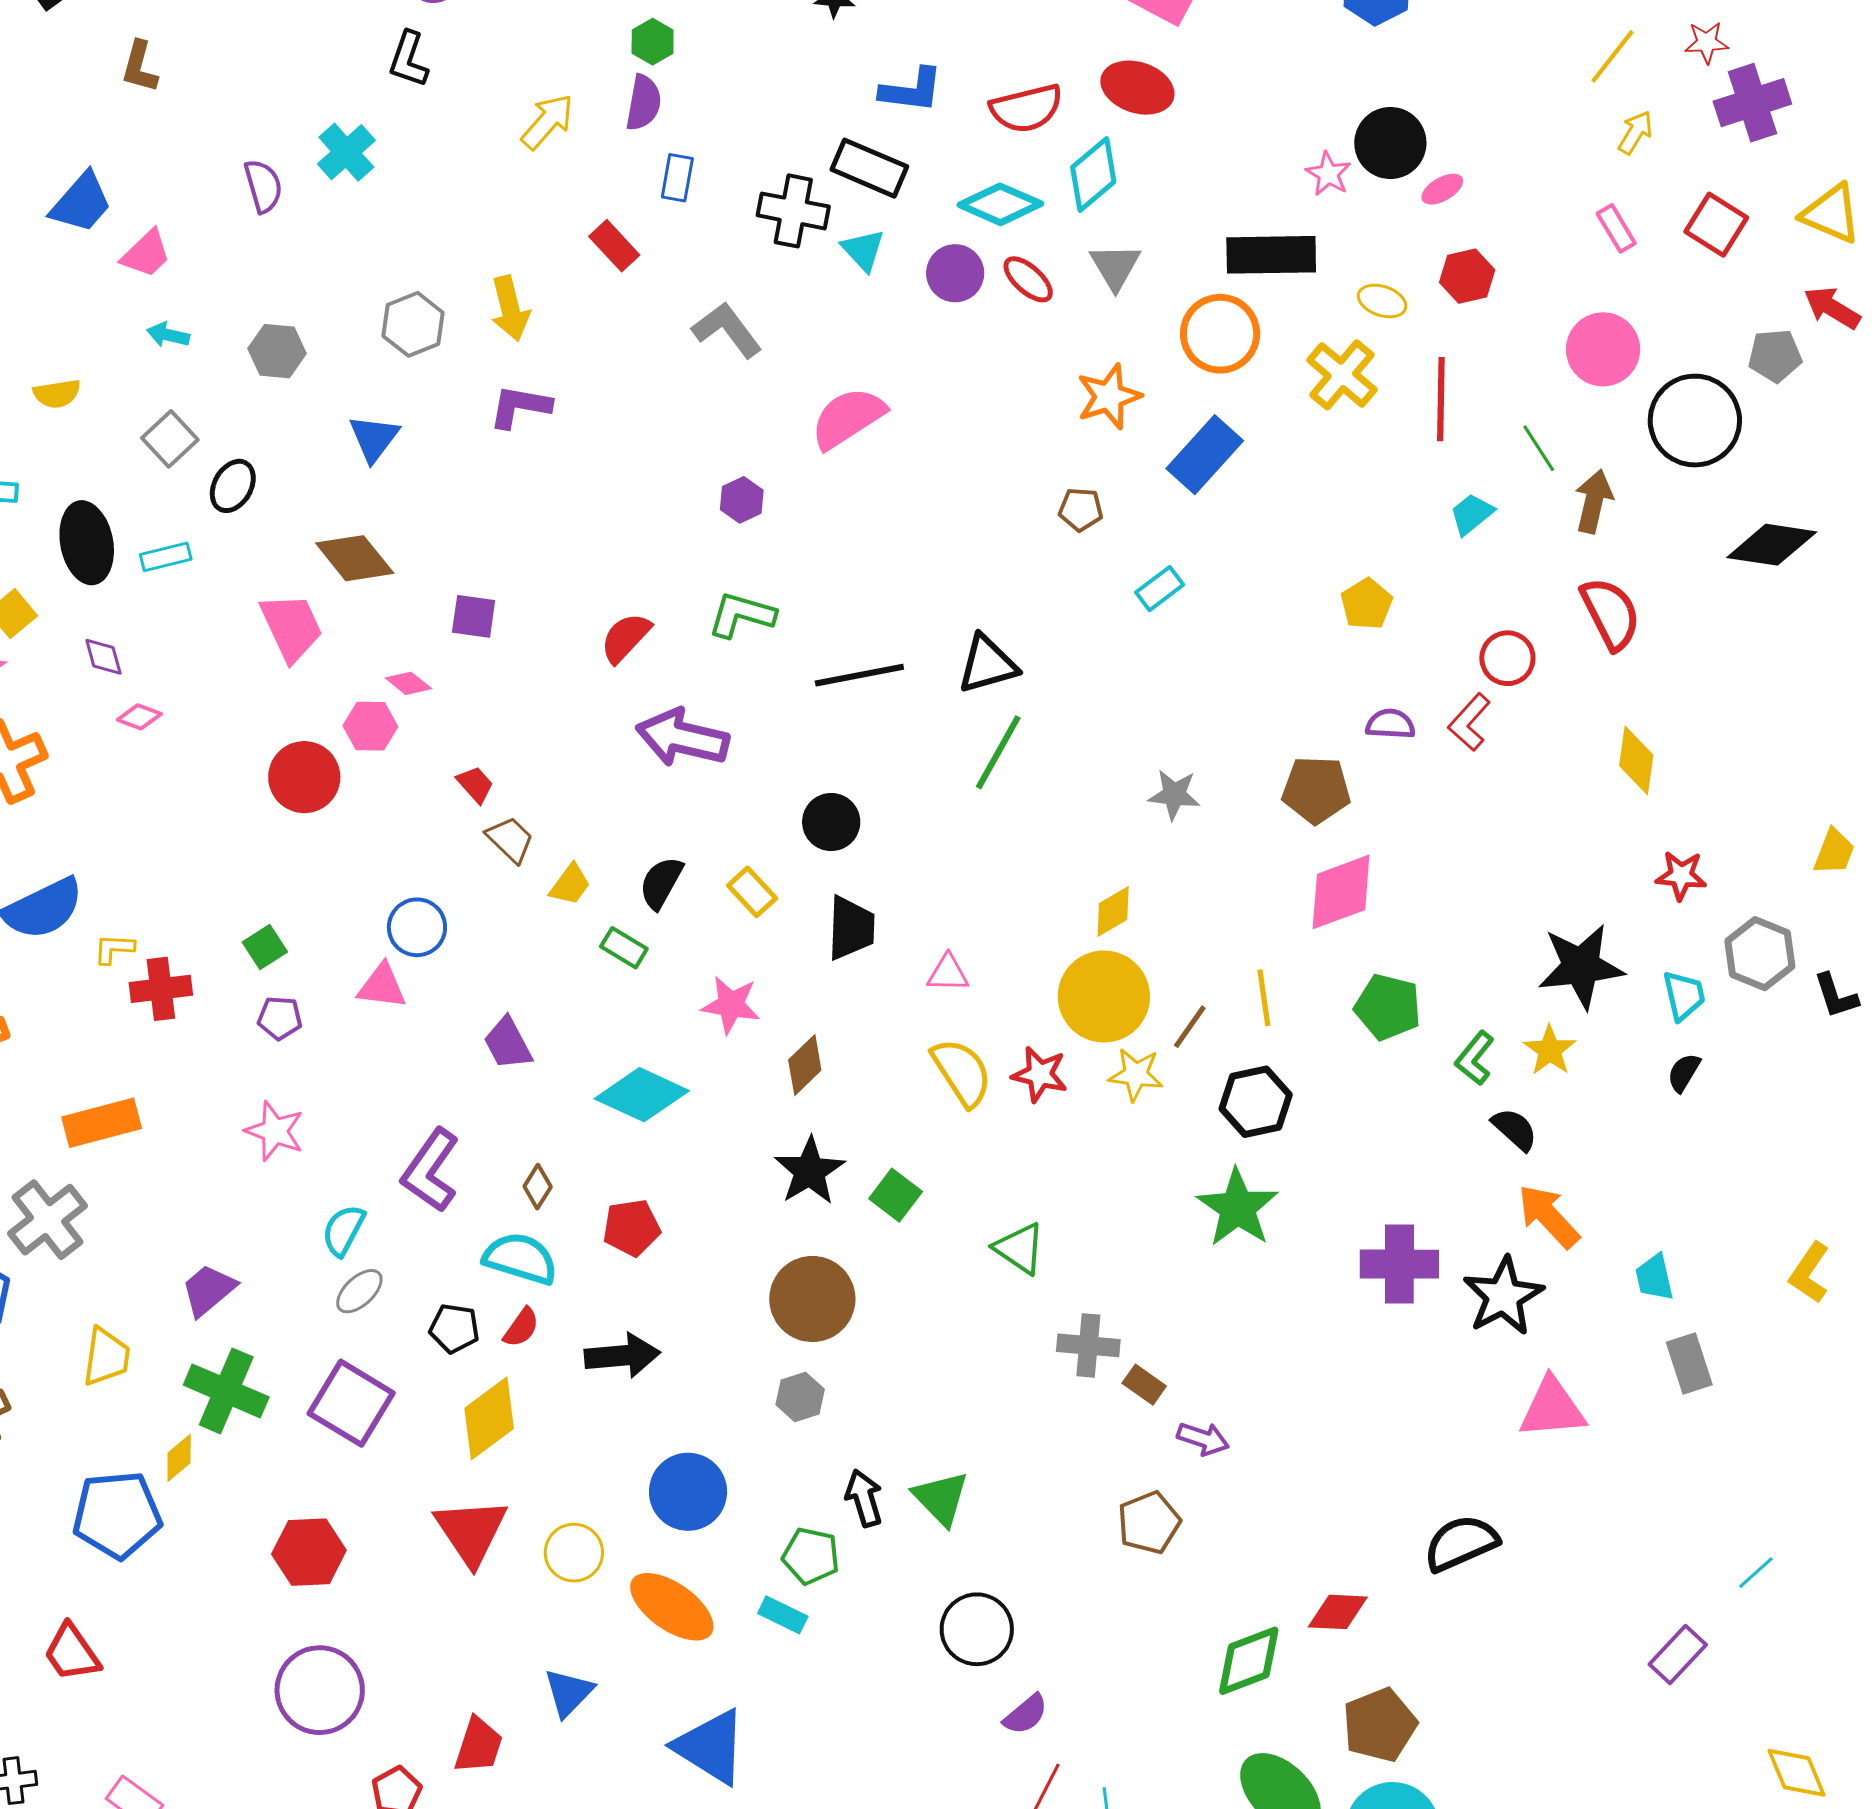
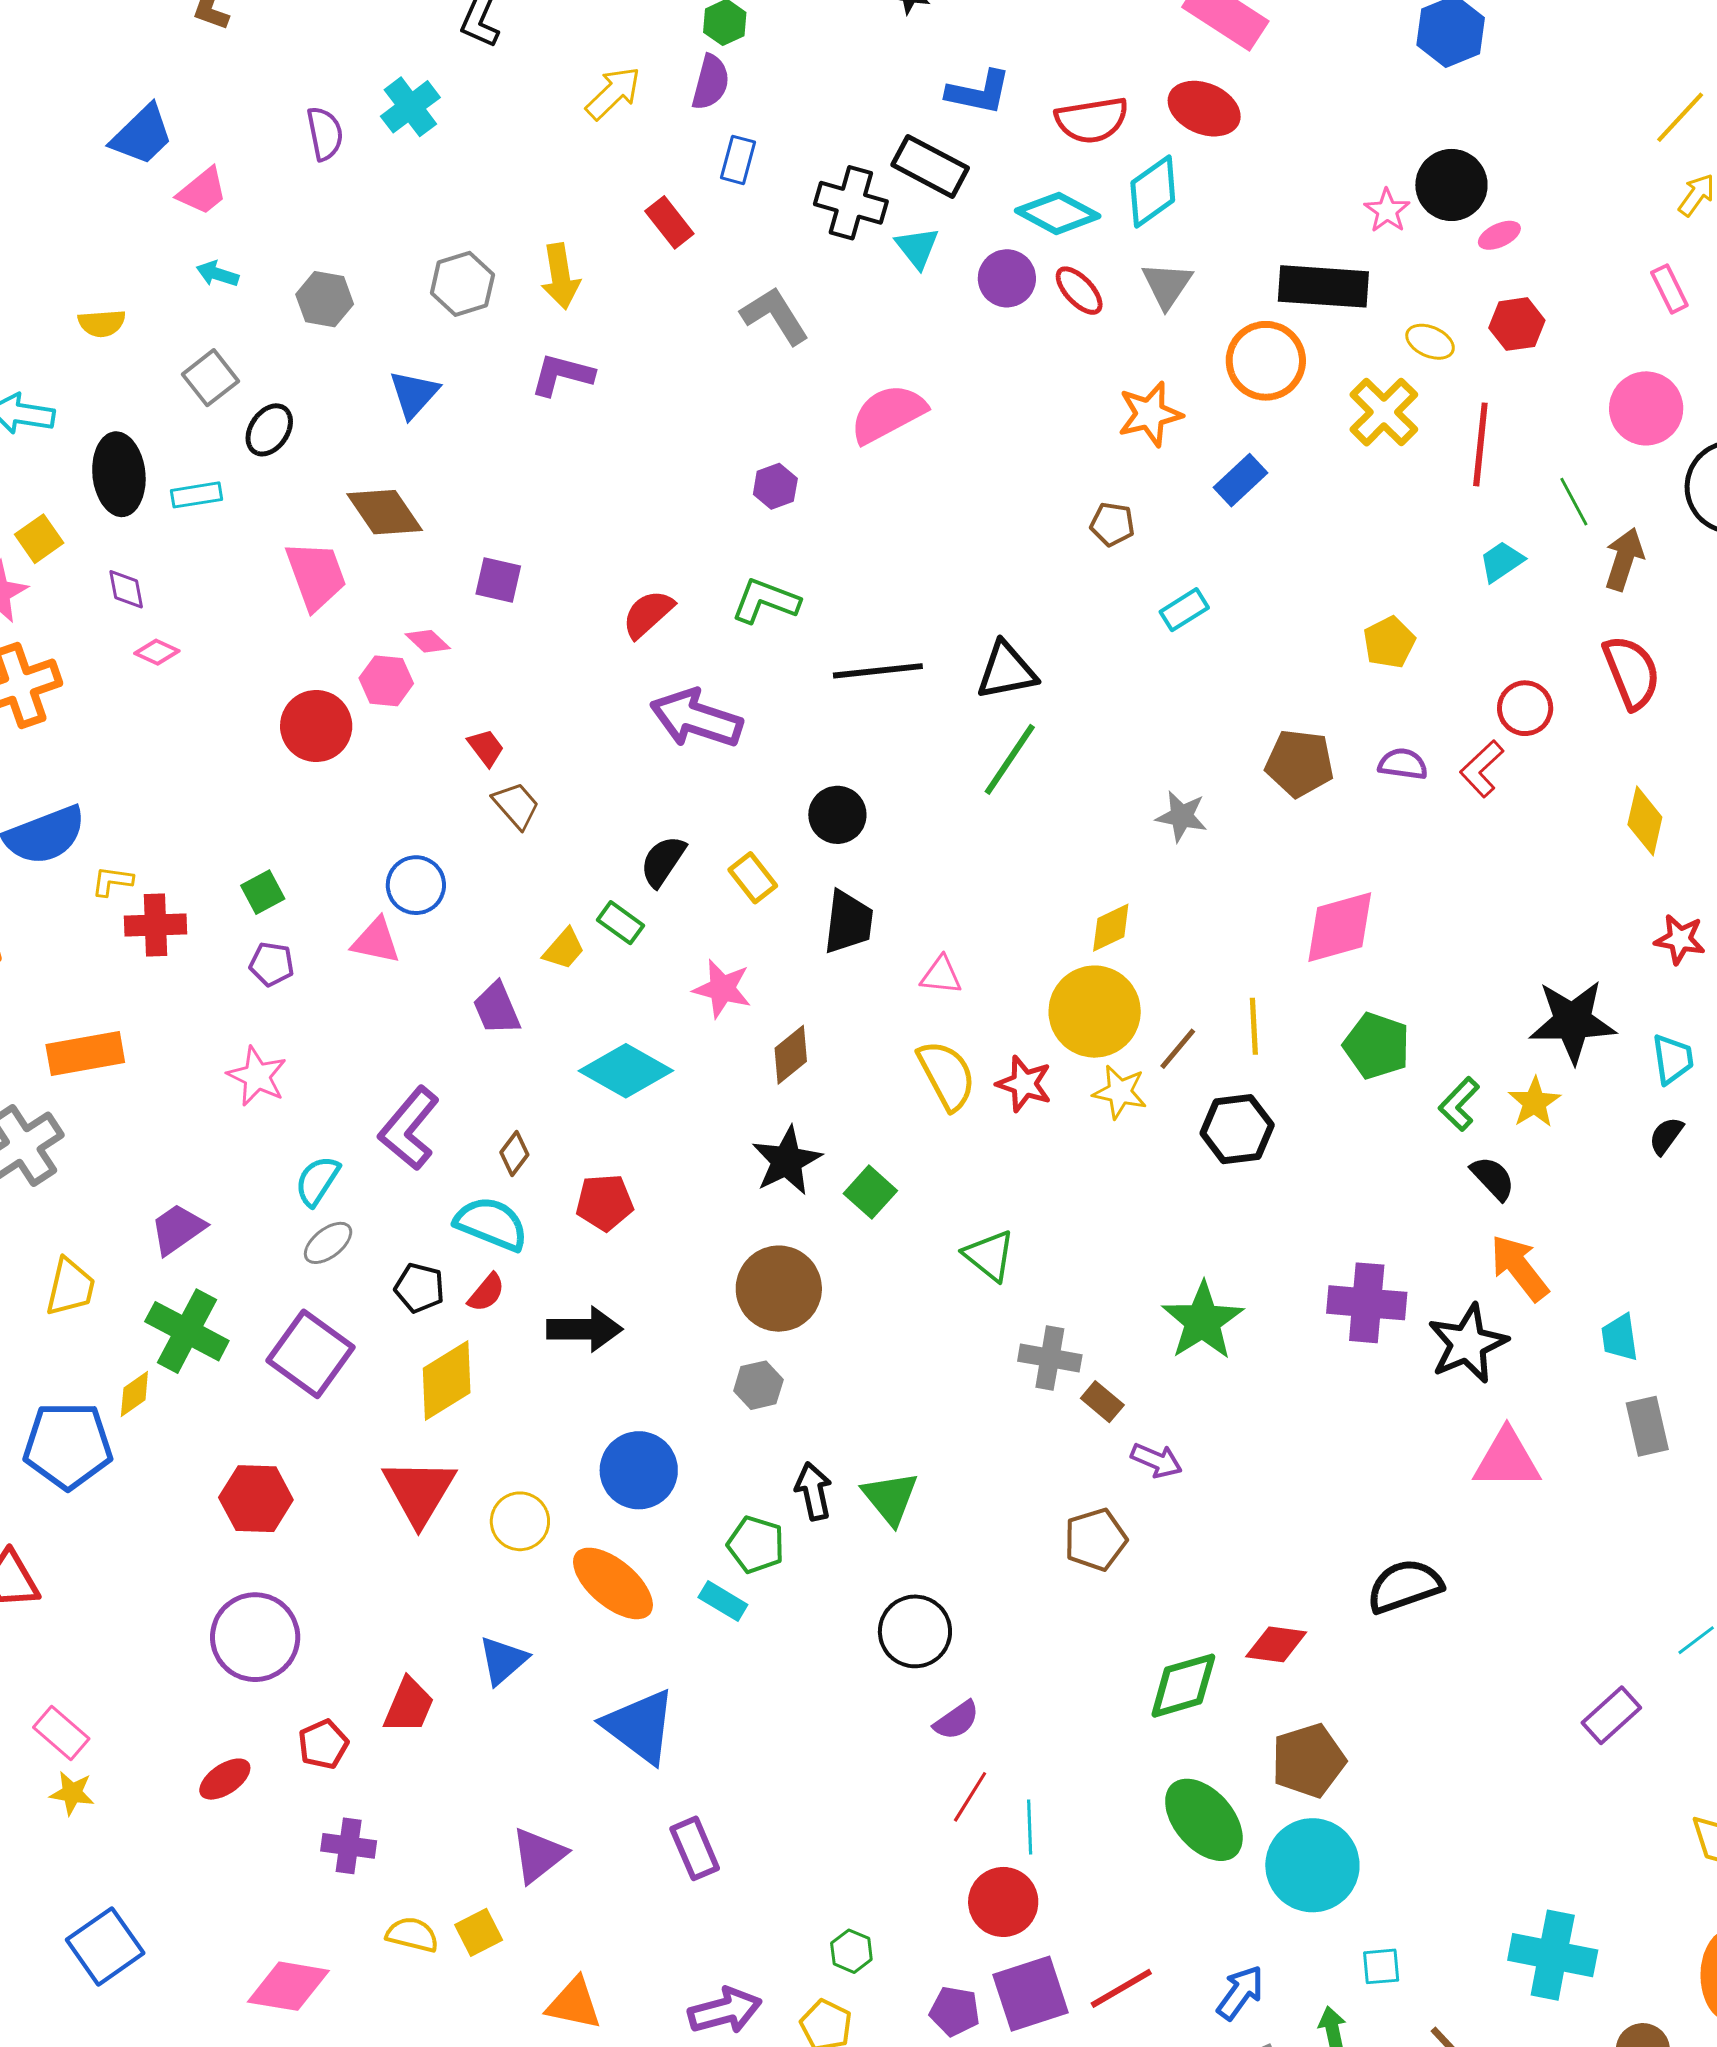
blue rectangle: (1205, 455) -> (1241, 480), size x0.7
brown pentagon: (1316, 790) -> (1300, 763), moved
yellow trapezoid: (570, 885) -> (564, 949), moved
green star: (1238, 1208) -> (1203, 1321), moved

